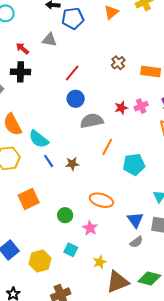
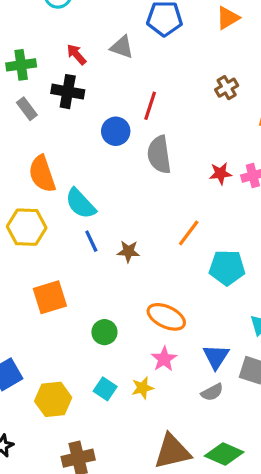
brown cross: (118, 63) -> (227, 88), moved
red line: (72, 73) -> (150, 106), turned -30
blue circle: (76, 99) -> (116, 131), moved
gray semicircle: (92, 121) -> (159, 155), moved, turned -95
pink star: (90, 228) -> (164, 359), moved
yellow star: (100, 262) -> (142, 388), moved

